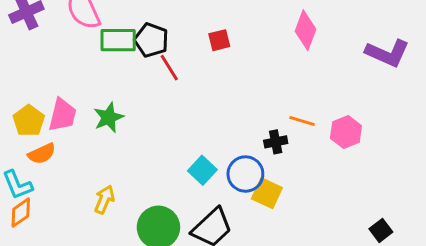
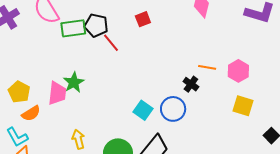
pink trapezoid: (62, 115) -> (57, 93), moved
black cross: (276, 142) -> (191, 84), turned -35
yellow square: (267, 193) -> (243, 106), moved
yellow arrow: (104, 200) -> (78, 139), turned -30

